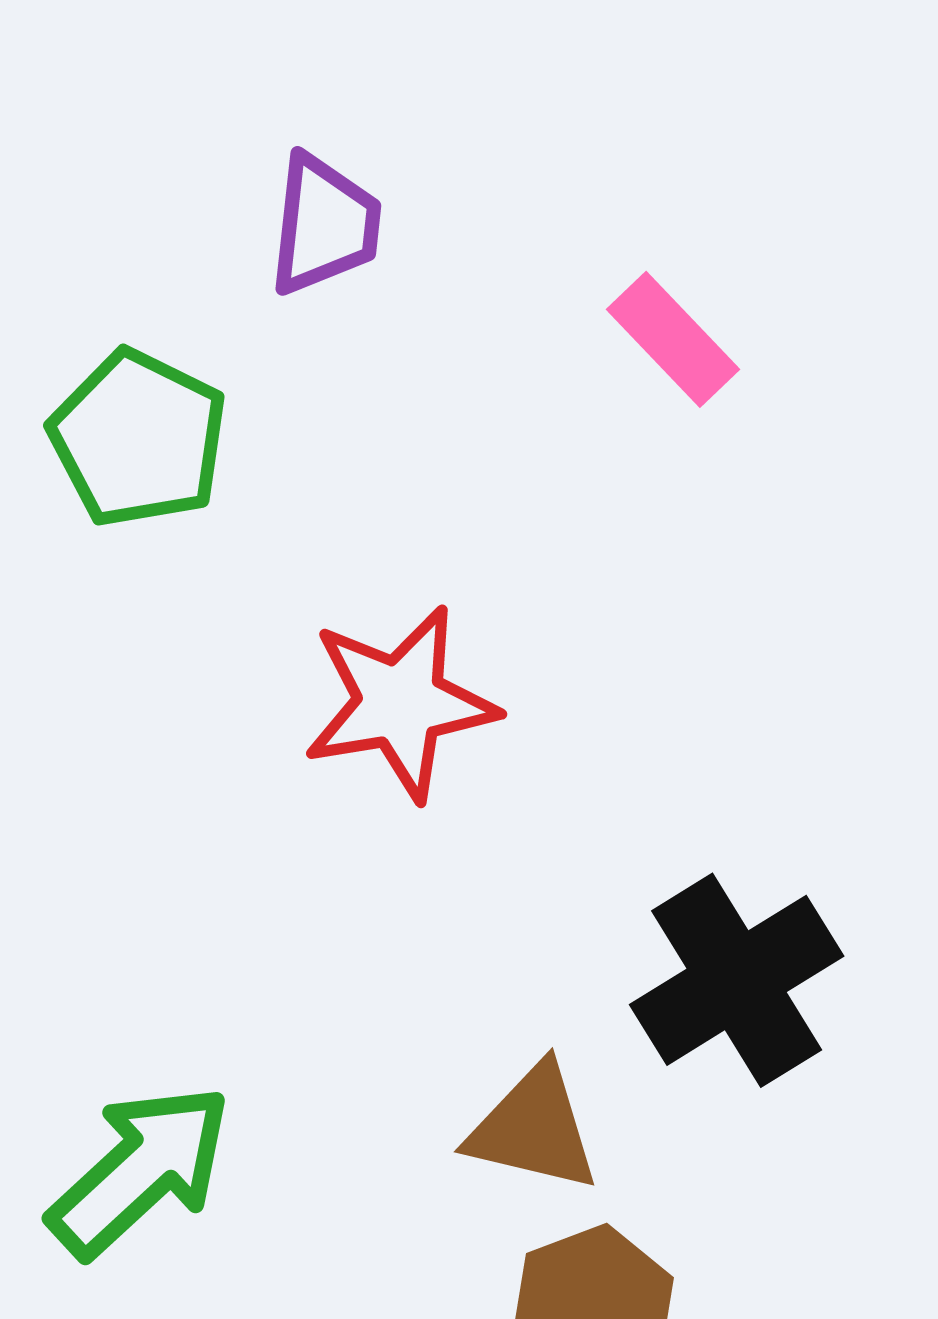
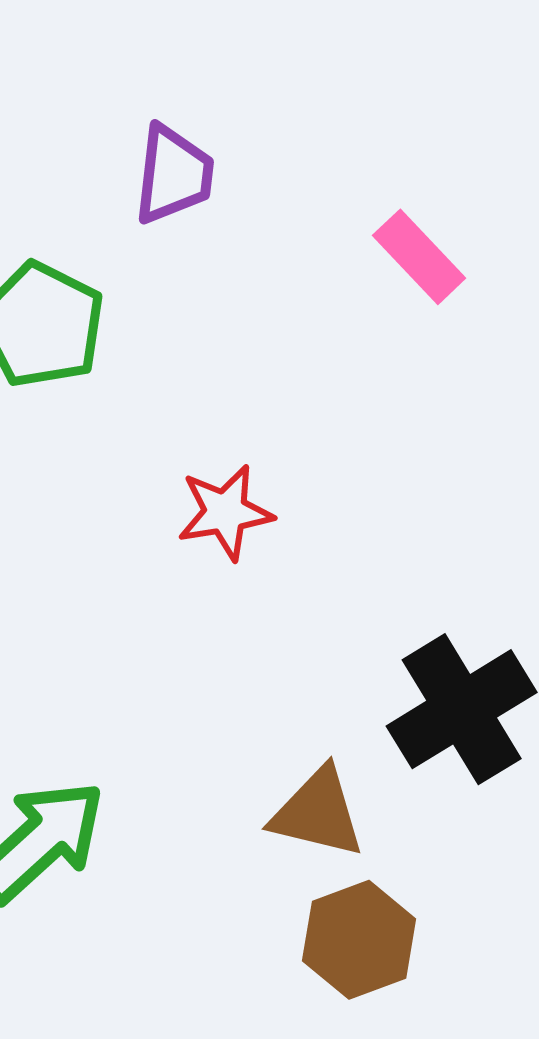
red star: (400, 703) -> (225, 512), size x0.7

